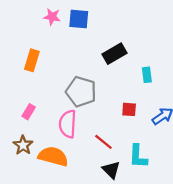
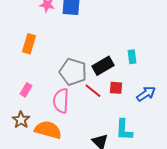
black rectangle: (115, 54) -> (103, 66), moved
red line: (103, 142) -> (93, 91), moved

